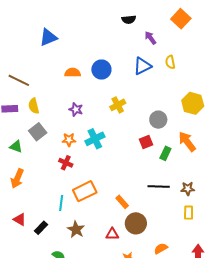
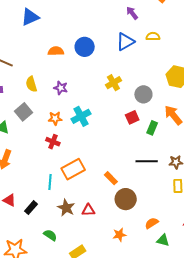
yellow semicircle: (170, 62) -> (153, 36), turned 104
yellow cross: (118, 105) -> (113, 83), moved
yellow semicircle: (34, 106) -> (31, 84), moved
red triangle: (112, 234) -> (88, 210), moved

